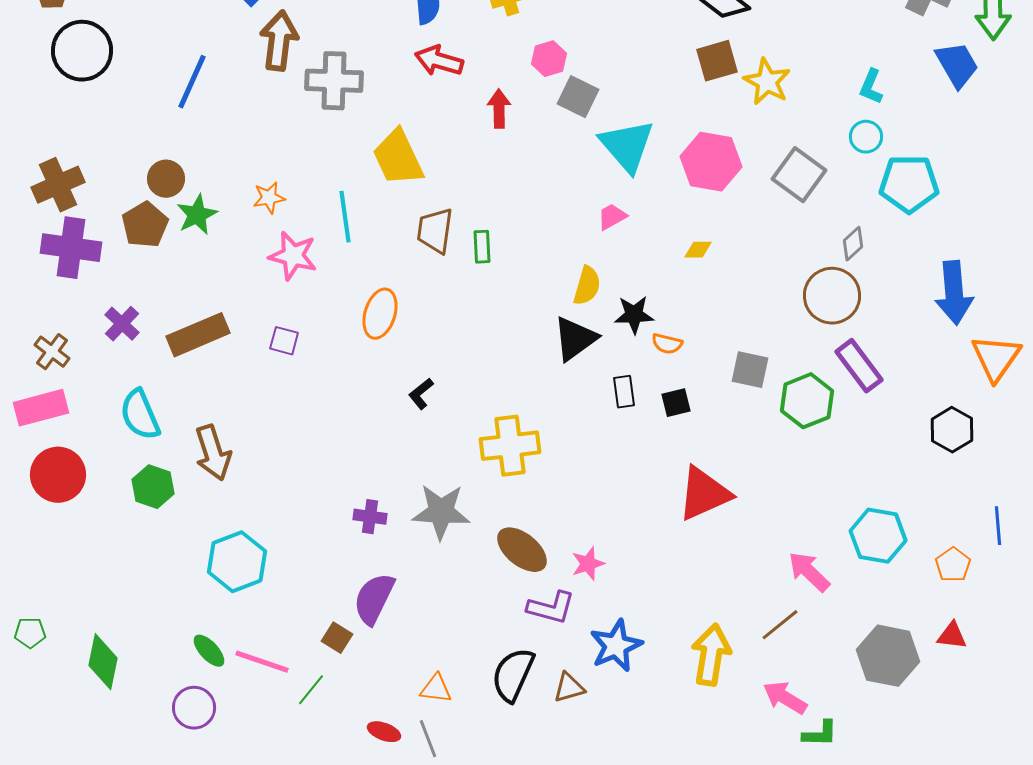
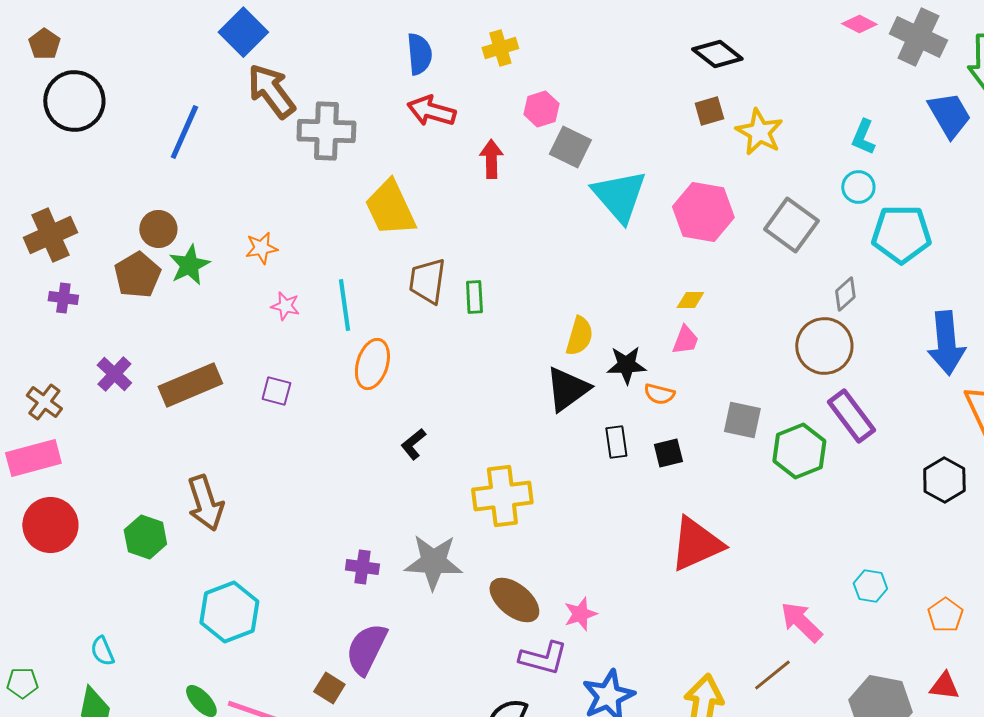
brown arrow: (279, 41) -> (271, 91), turned -44
brown square: (717, 61) -> (709, 111), size x0.7
cyan line: (345, 217) -> (344, 305), moved
pink trapezoid: (612, 217) -> (685, 340), moved, turned 140
purple cross: (71, 248) -> (63, 298), size x0.5
pink star: (293, 256) -> (285, 306), size x0.6
cyan semicircle: (140, 415) -> (102, 651), moved, size x0.6
cyan hexagon: (878, 536) -> (870, 586), size x0.6

